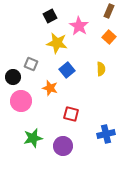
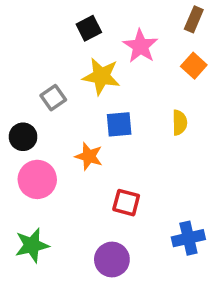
gray square: (31, 64) -> (53, 98), moved, turned 32
blue square: (67, 70) -> (119, 124), turned 35
green star: (33, 138) -> (32, 245), moved

